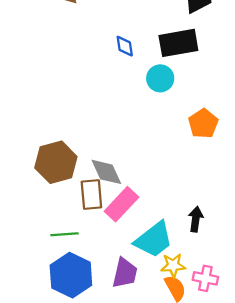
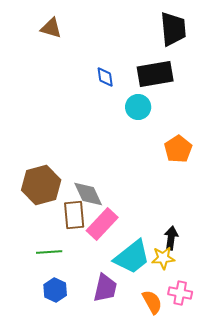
yellow star: (173, 265) -> (163, 258), moved
blue hexagon: (71, 275) -> (55, 290), size x0.6

